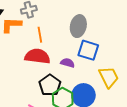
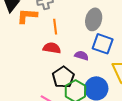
red semicircle: (37, 56) -> (52, 48), size x0.7

